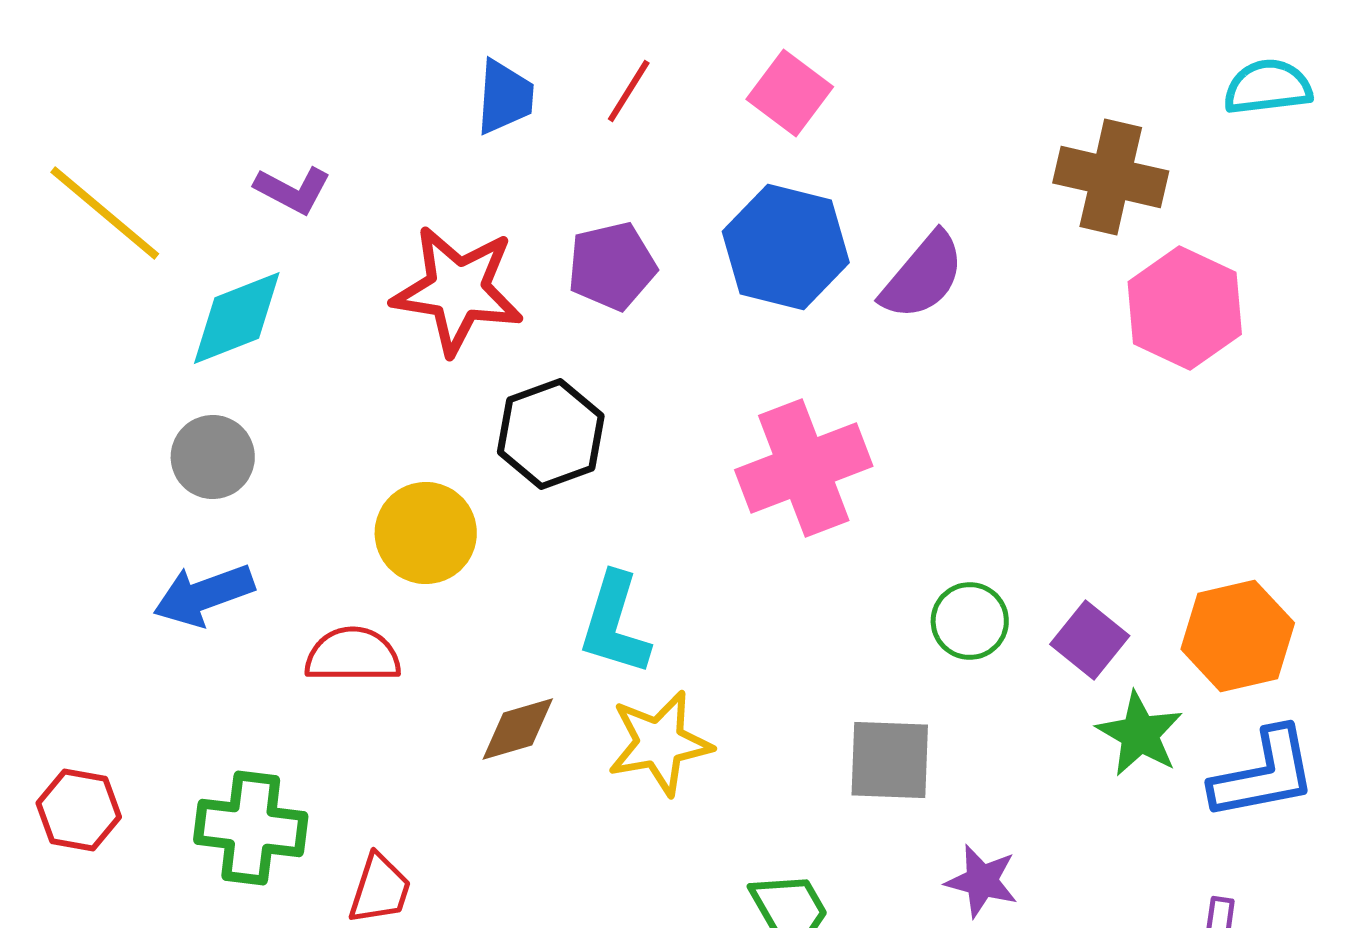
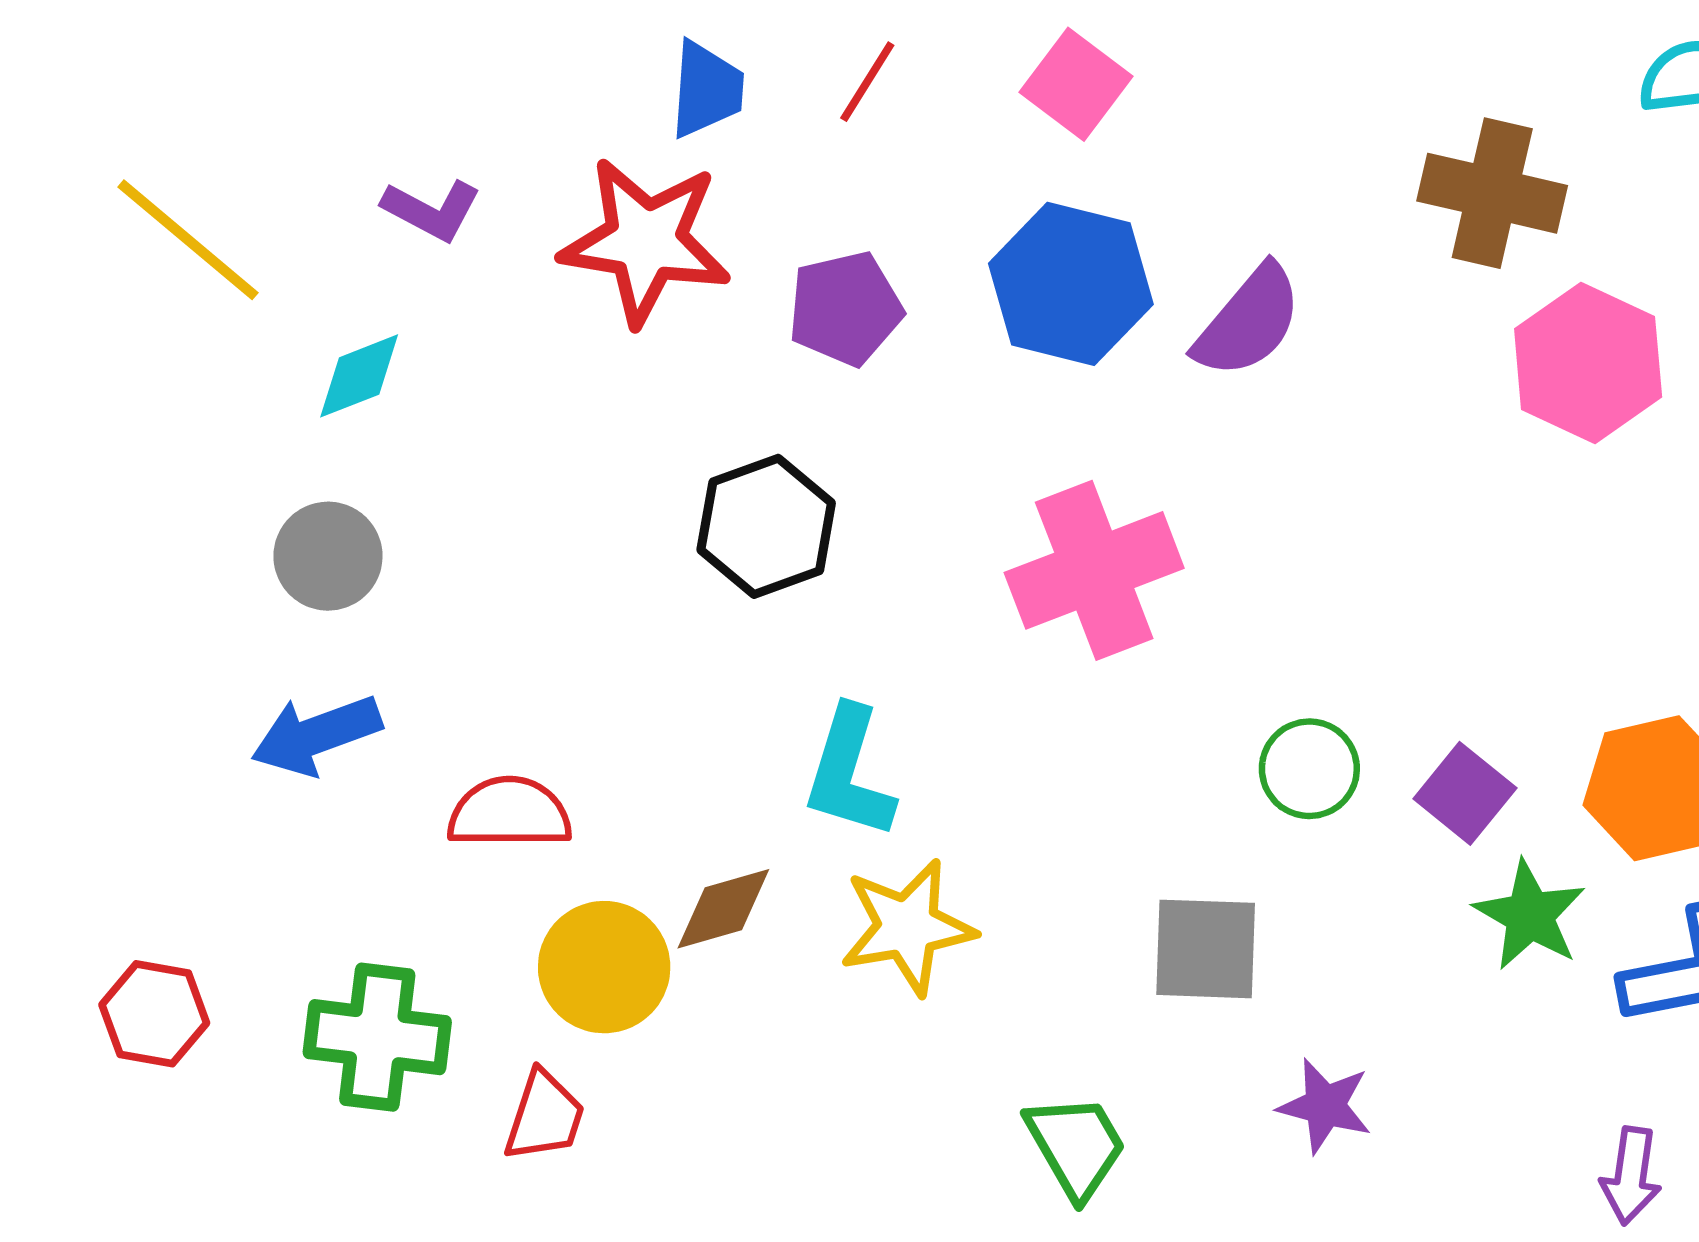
red star: (458, 290) -> (646, 241), moved
cyan diamond: (237, 318) -> (359, 376), size x0.7
yellow circle: (426, 533) -> (604, 967), moved

